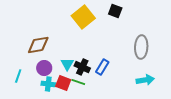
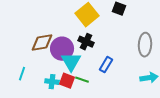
cyan triangle: (67, 64) -> (71, 62), size x1.5
black cross: (82, 67) -> (86, 42), moved
purple circle: (44, 68) -> (62, 49), moved, size x1.5

